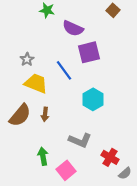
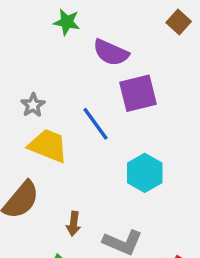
brown arrow: (45, 114) -> (74, 224), moved

